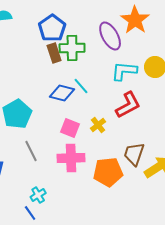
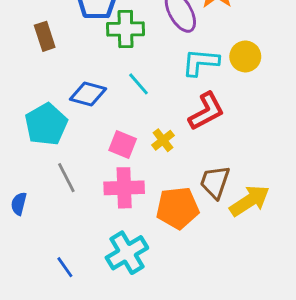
brown rectangle: (54, 53) -> (45, 36), moved
blue diamond: (62, 93) -> (88, 94), moved
cyan cross: (38, 195) -> (127, 253), moved, size x1.8

